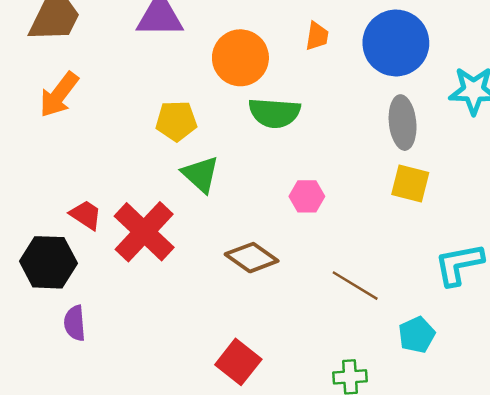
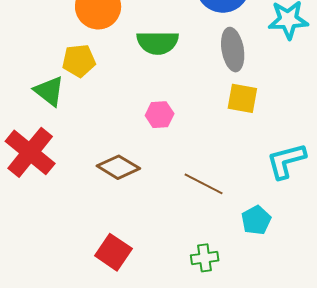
green semicircle: (274, 113) -> (158, 43), moved
yellow pentagon: (176, 121) -> (79, 61), moved
green triangle: (201, 174) -> (49, 91), moved

